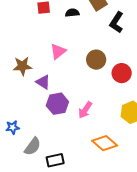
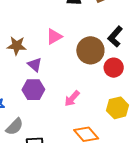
black L-shape: (116, 22) -> (115, 37), moved
brown circle: (96, 60) -> (90, 50), size x1.4
purple hexagon: (57, 104) -> (33, 90), moved

